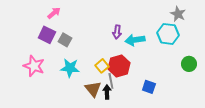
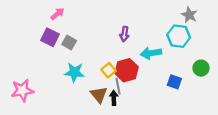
cyan arrow: (135, 40) -> (151, 53), moved
pink star: (34, 66) -> (22, 90), moved, turned -30
blue square: (149, 87) -> (174, 82), moved

